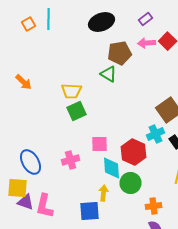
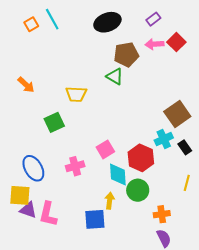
cyan line: (48, 19) -> (52, 19), turned -30
green square: (76, 111) -> (54, 122), moved
pink square: (100, 144) -> (105, 149), turned -30

